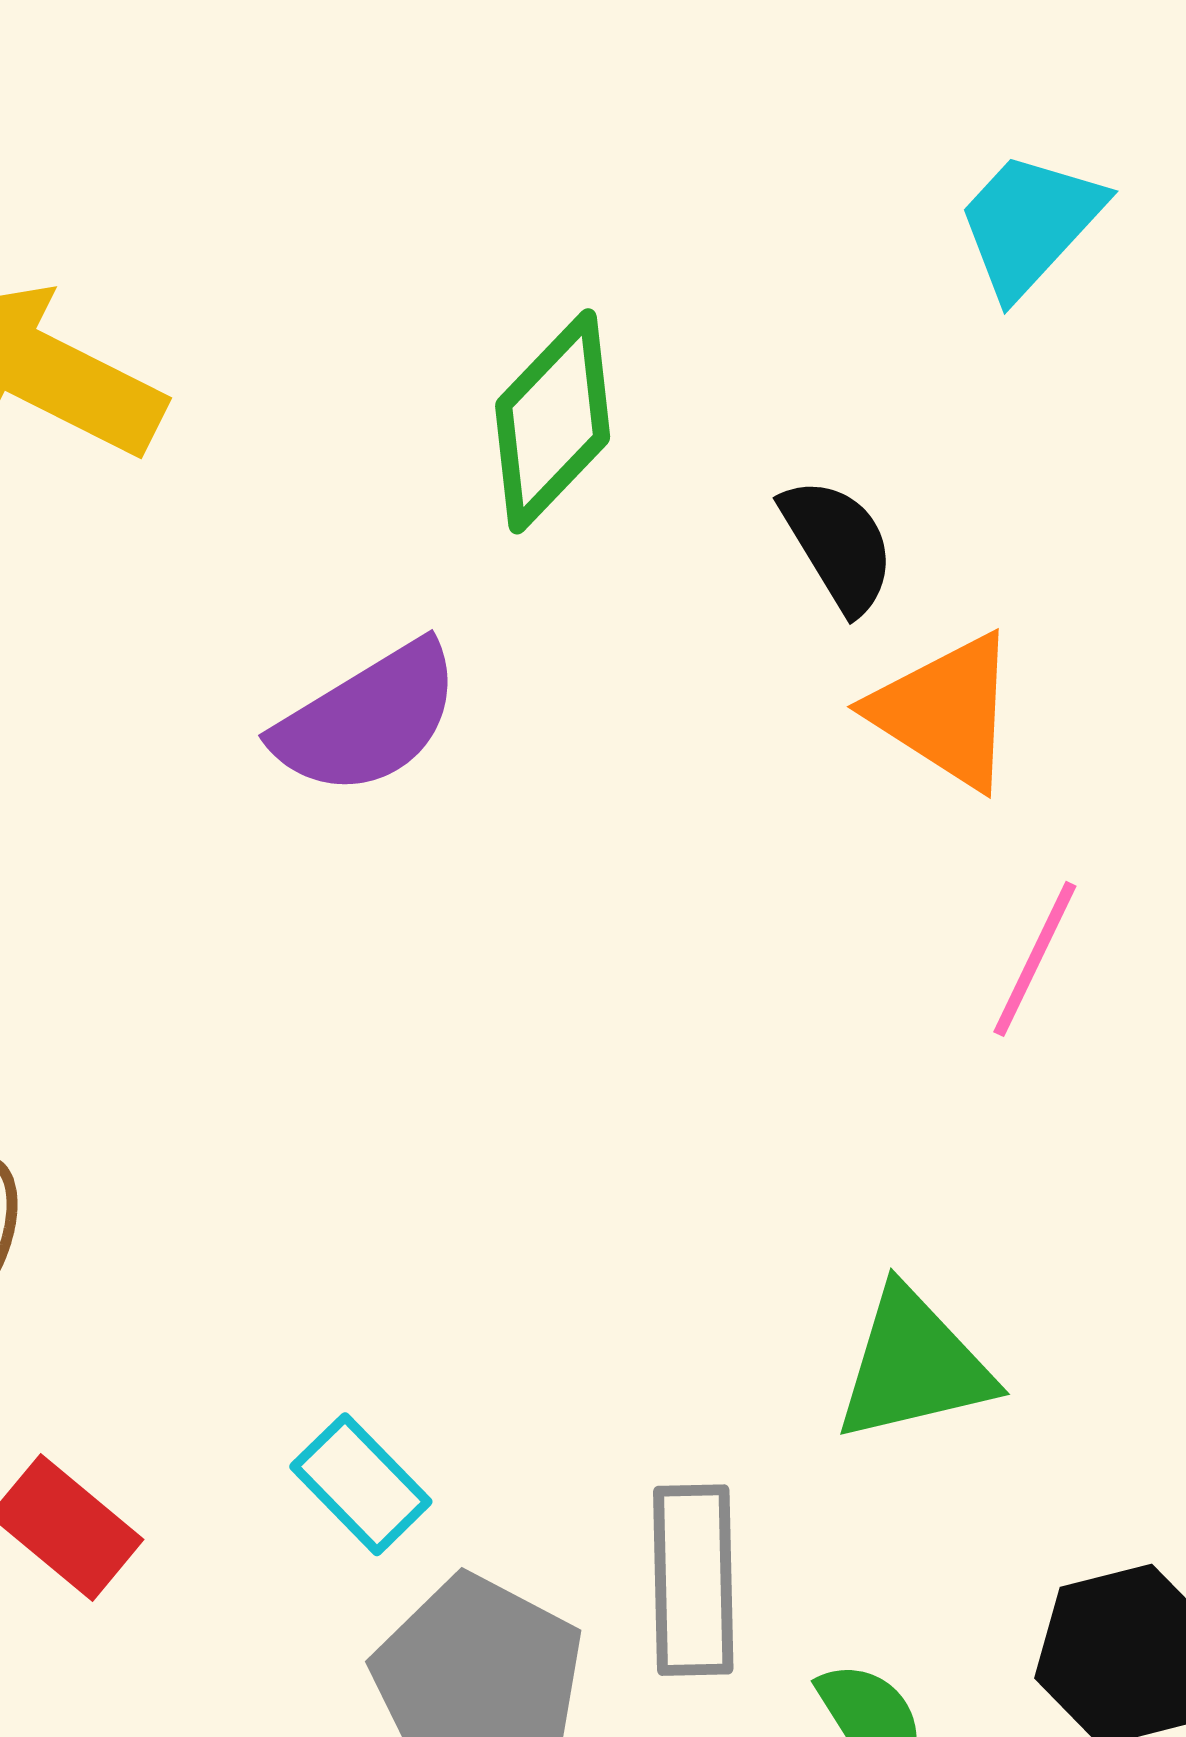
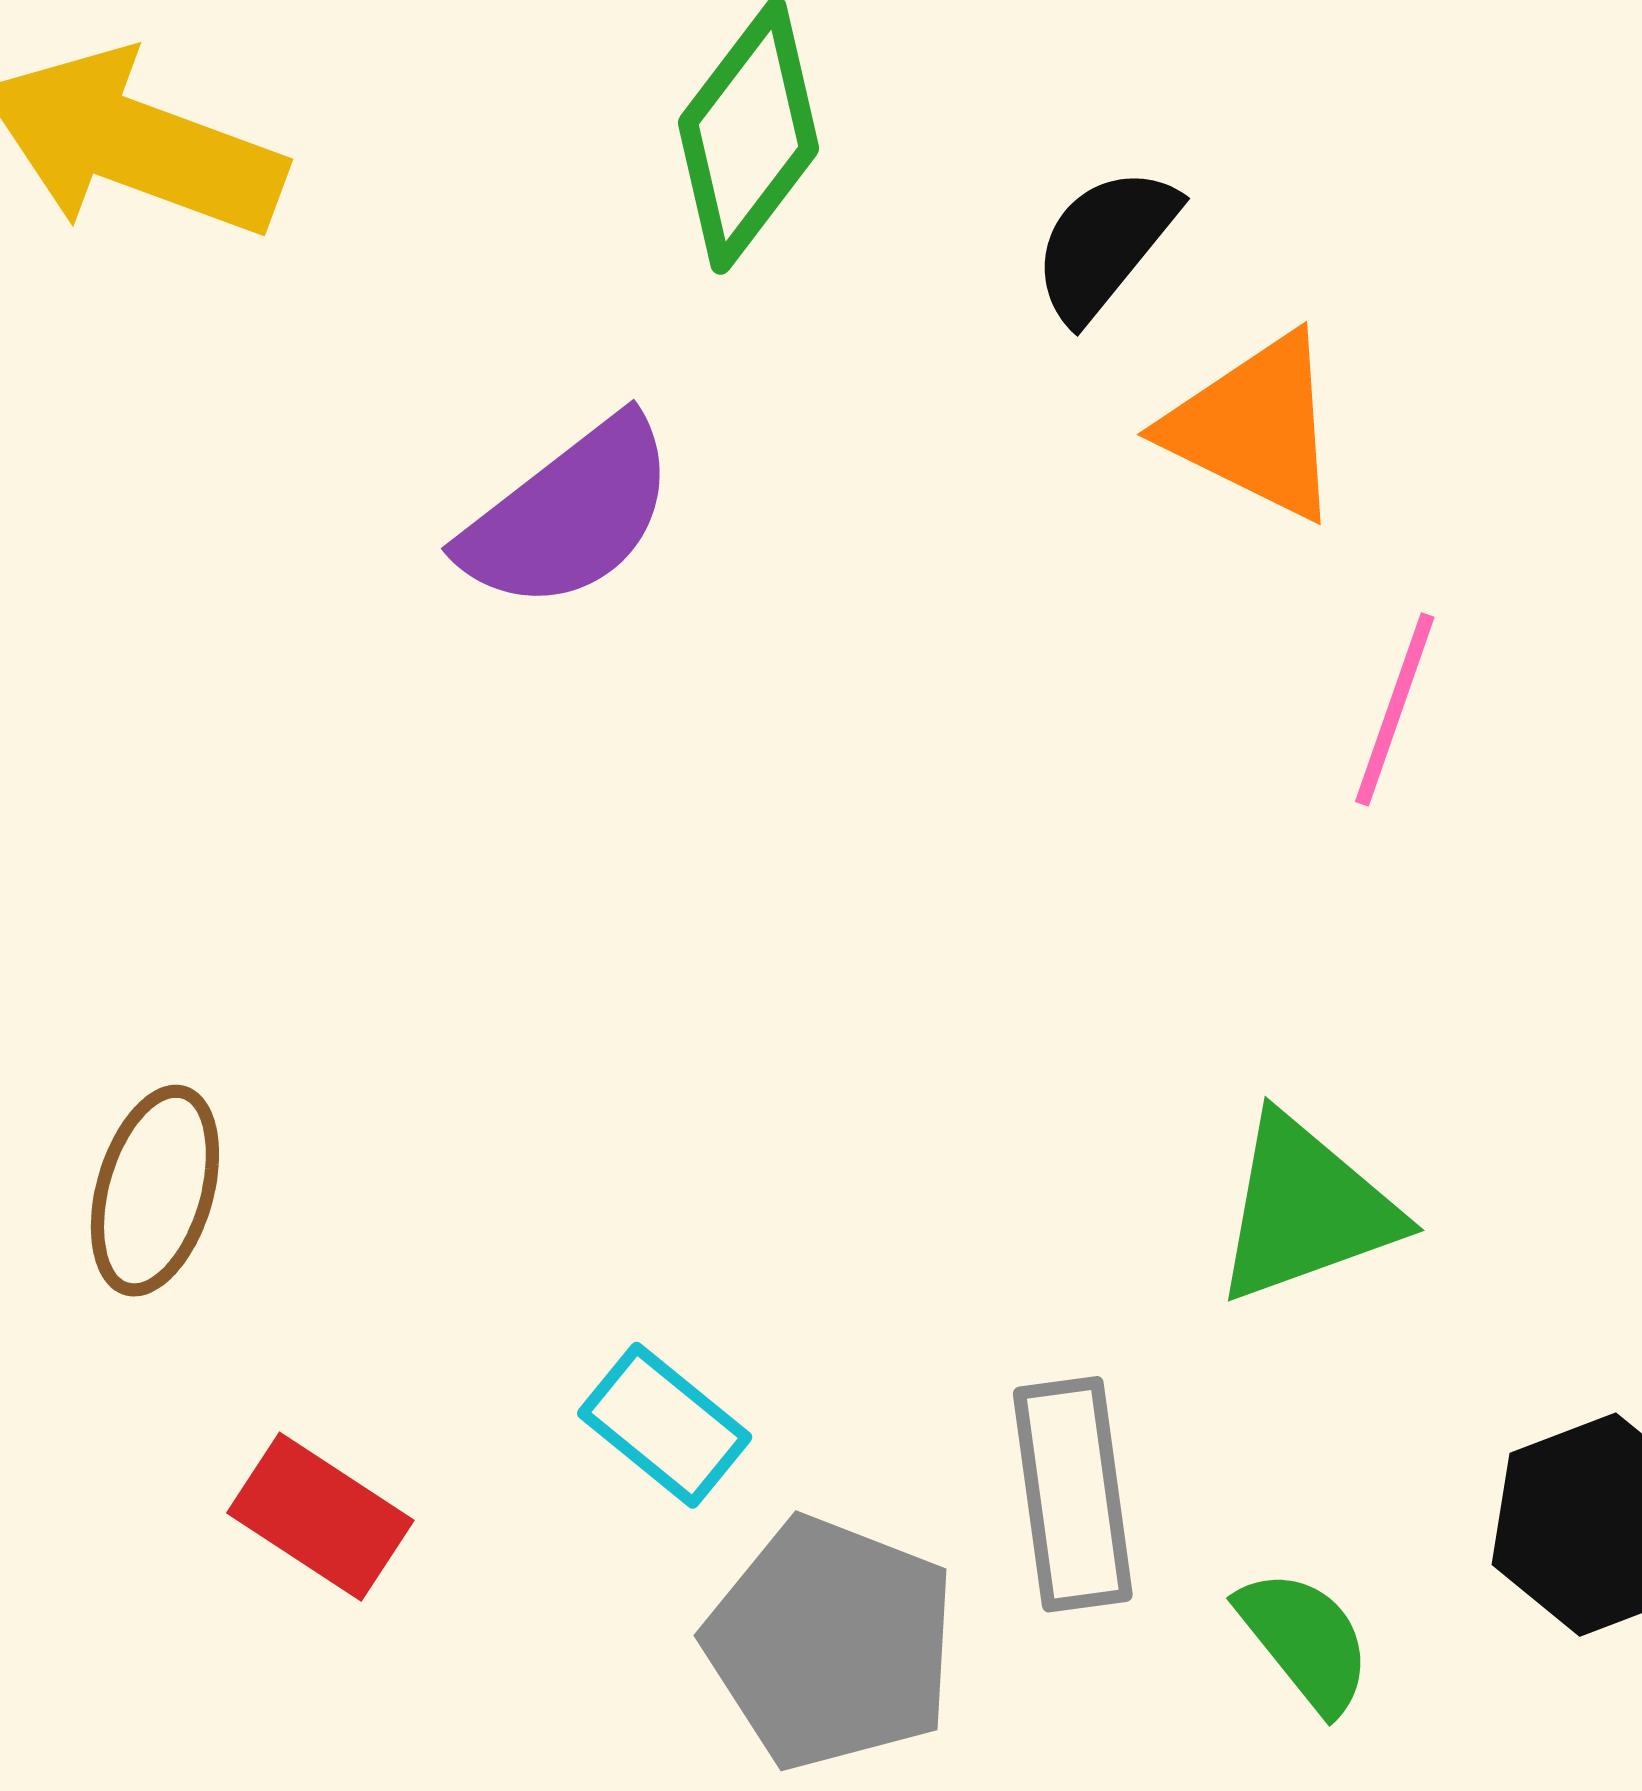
black semicircle: (838, 545) -> (1105, 244), turned -103

